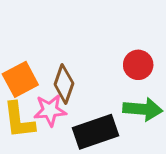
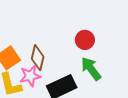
green arrow: (143, 109) -> (91, 69), turned -125

